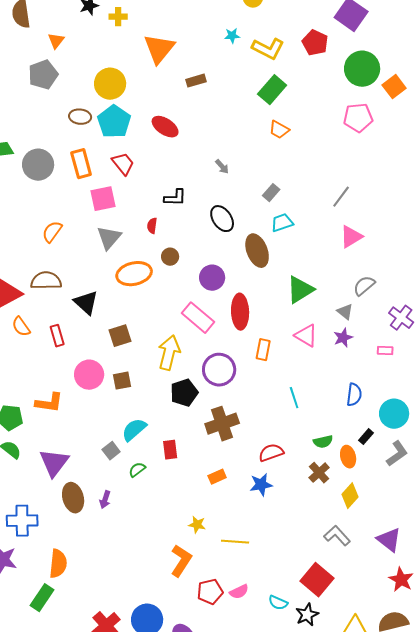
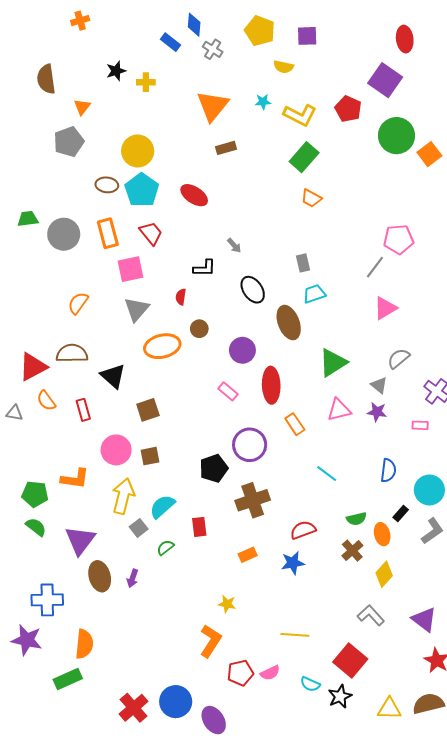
orange triangle: (159, 49) -> (213, 106), moved
pink pentagon: (358, 118) -> (399, 239), moved
gray arrow: (222, 167) -> (234, 246), moved
gray rectangle: (271, 193) -> (303, 263), turned -54
pink rectangle: (198, 318) -> (228, 391), size x0.6
pink triangle: (306, 336) -> (339, 410), turned -45
purple star: (343, 338) -> (377, 412), turned 30
orange rectangle: (263, 350) -> (295, 424), turned -45
yellow arrow: (169, 353) -> (123, 496), moved
cyan line: (294, 398) -> (327, 474), turned -35
yellow line: (235, 542) -> (295, 635), moved
green rectangle: (42, 598) -> (68, 679), turned 32

